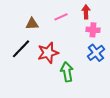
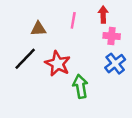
pink line: (61, 17) -> (73, 20), turned -56
red star: (48, 53) -> (58, 64), turned -30

